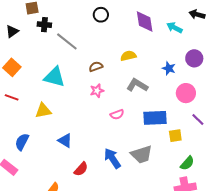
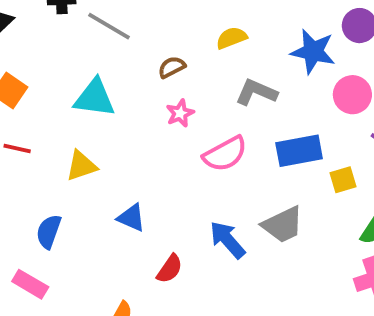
blue star: (169, 68) -> (313, 52), size x1.6
pink semicircle: (117, 114) -> (225, 154), size x1.6

